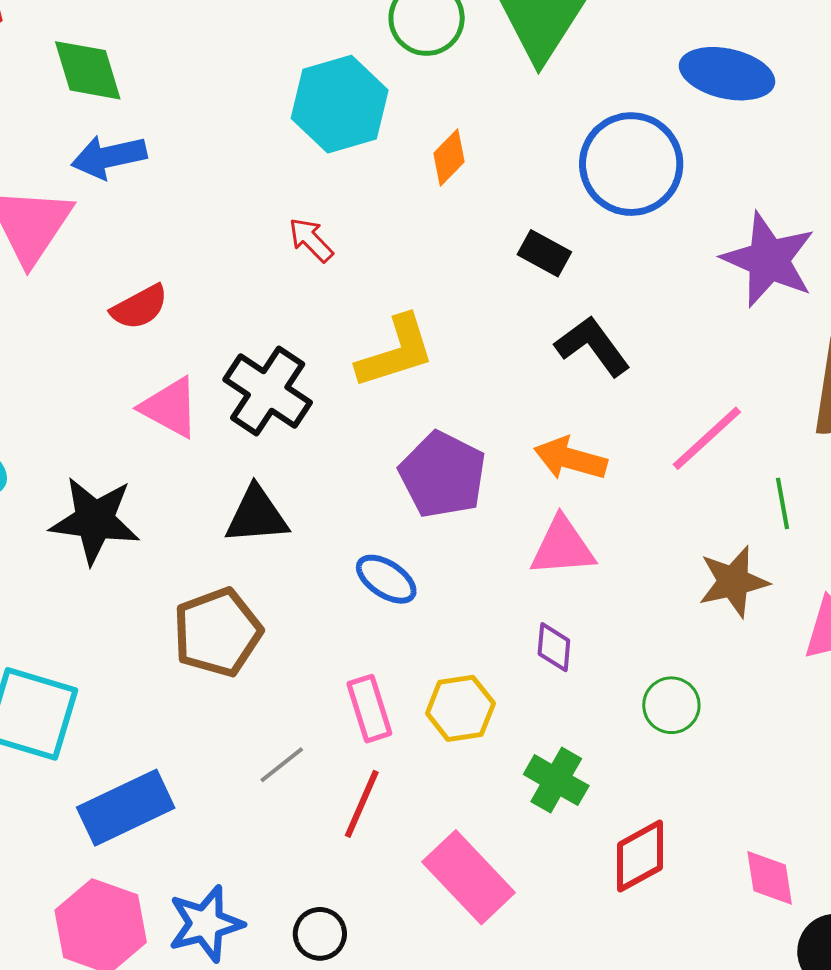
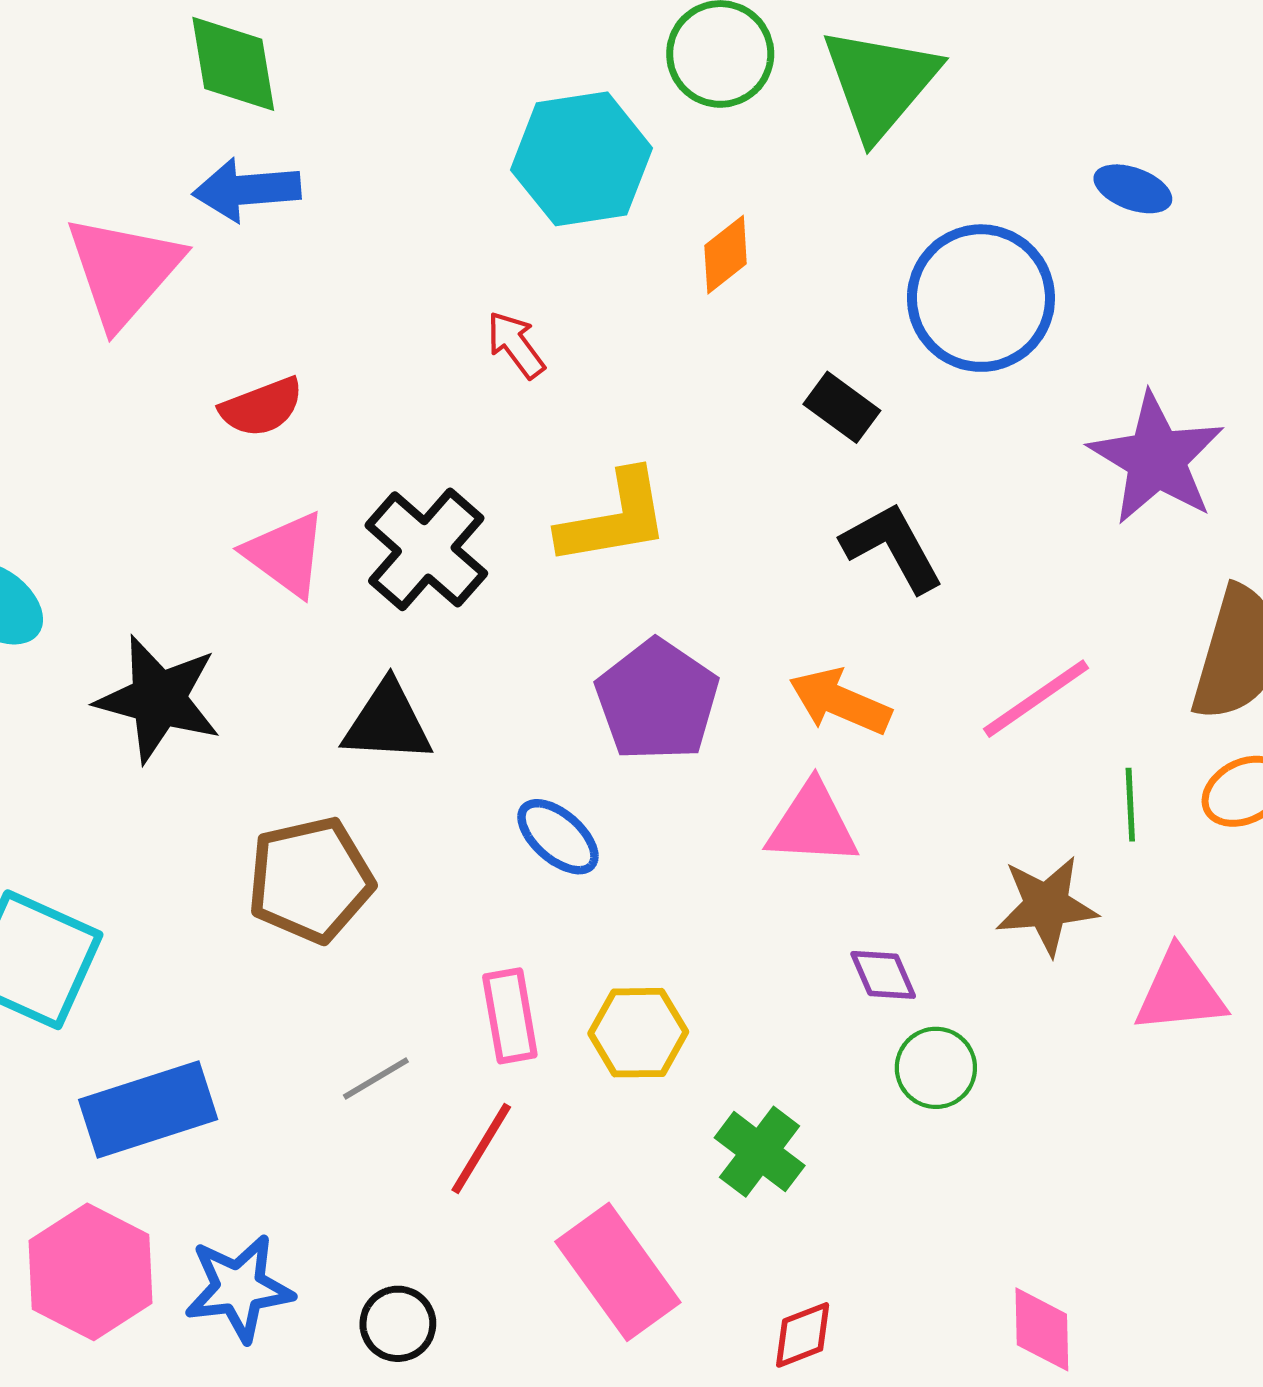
blue ellipse: (727, 74) -> (1133, 189), size x0.6
purple diamond: (554, 647) -> (883, 975), moved, turned -36
red diamond: (640, 856) -> (803, 1335), moved, size x0.7

